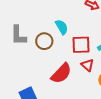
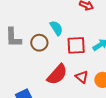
red triangle: (88, 65) -> (82, 77), moved

